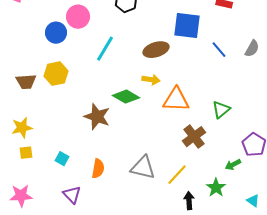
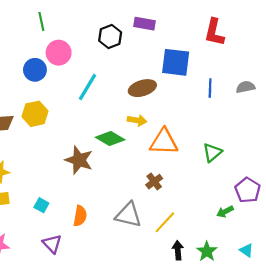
gray semicircle: (252, 49) -> (245, 87), turned -132
blue line: (219, 50) -> (210, 88), turned 42
brown cross: (194, 137) -> (154, 182), moved, size x0.7
green star: (216, 188) -> (207, 251), moved

